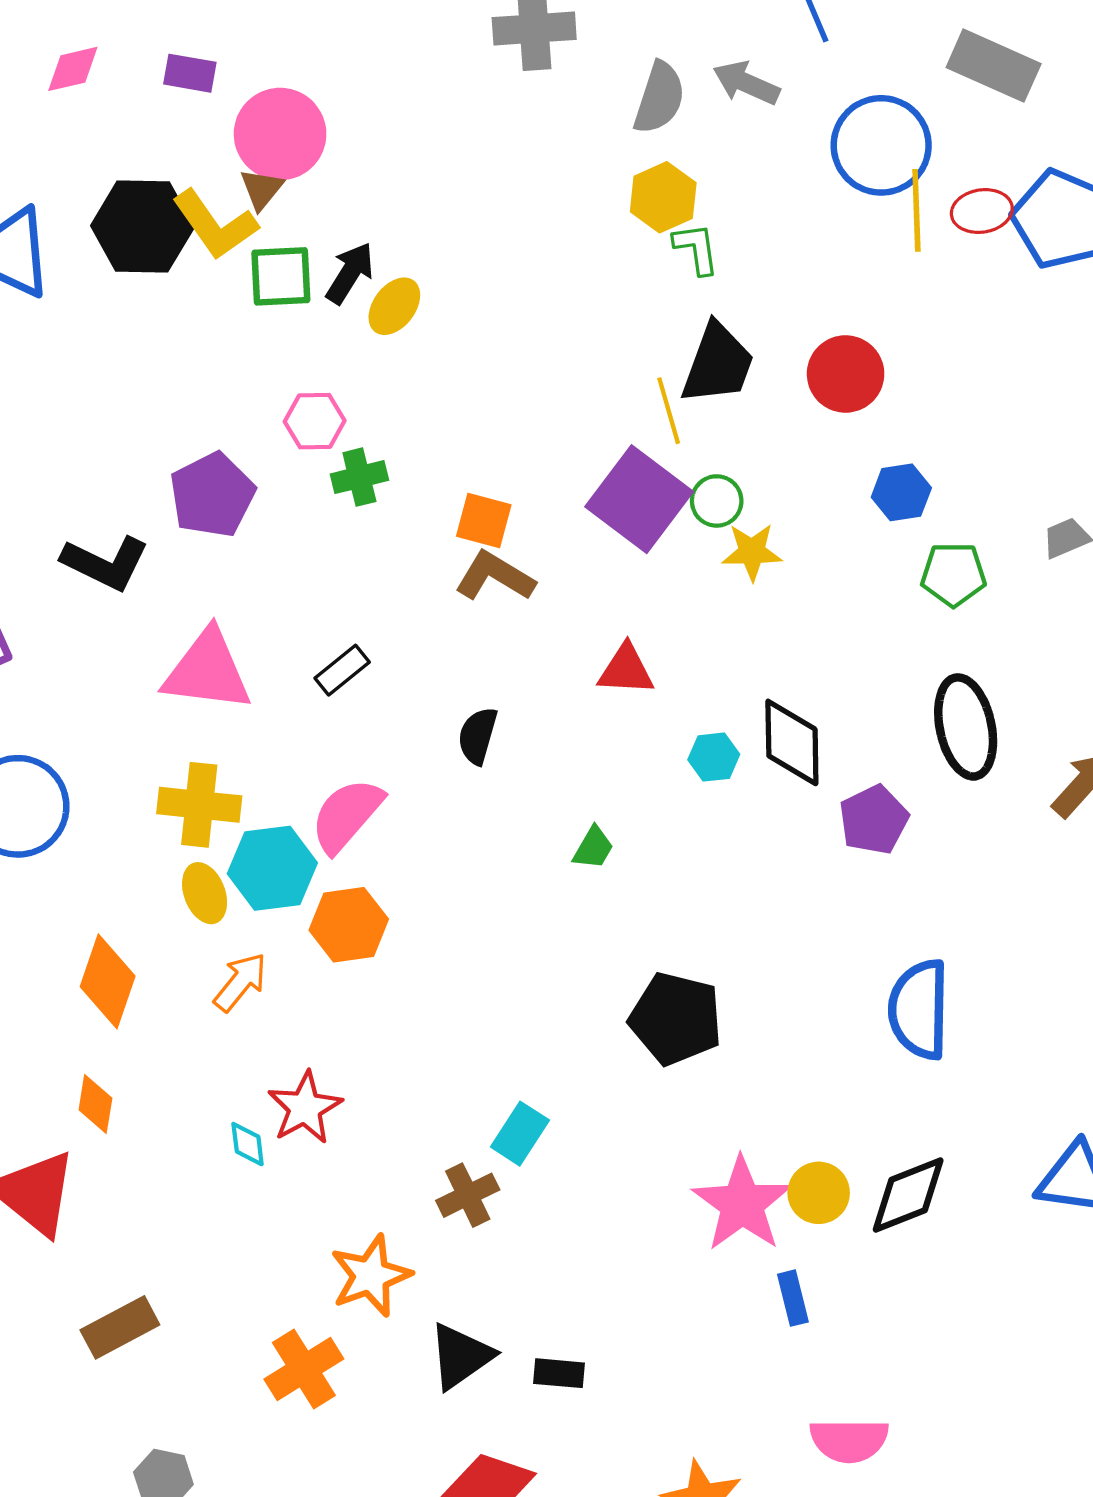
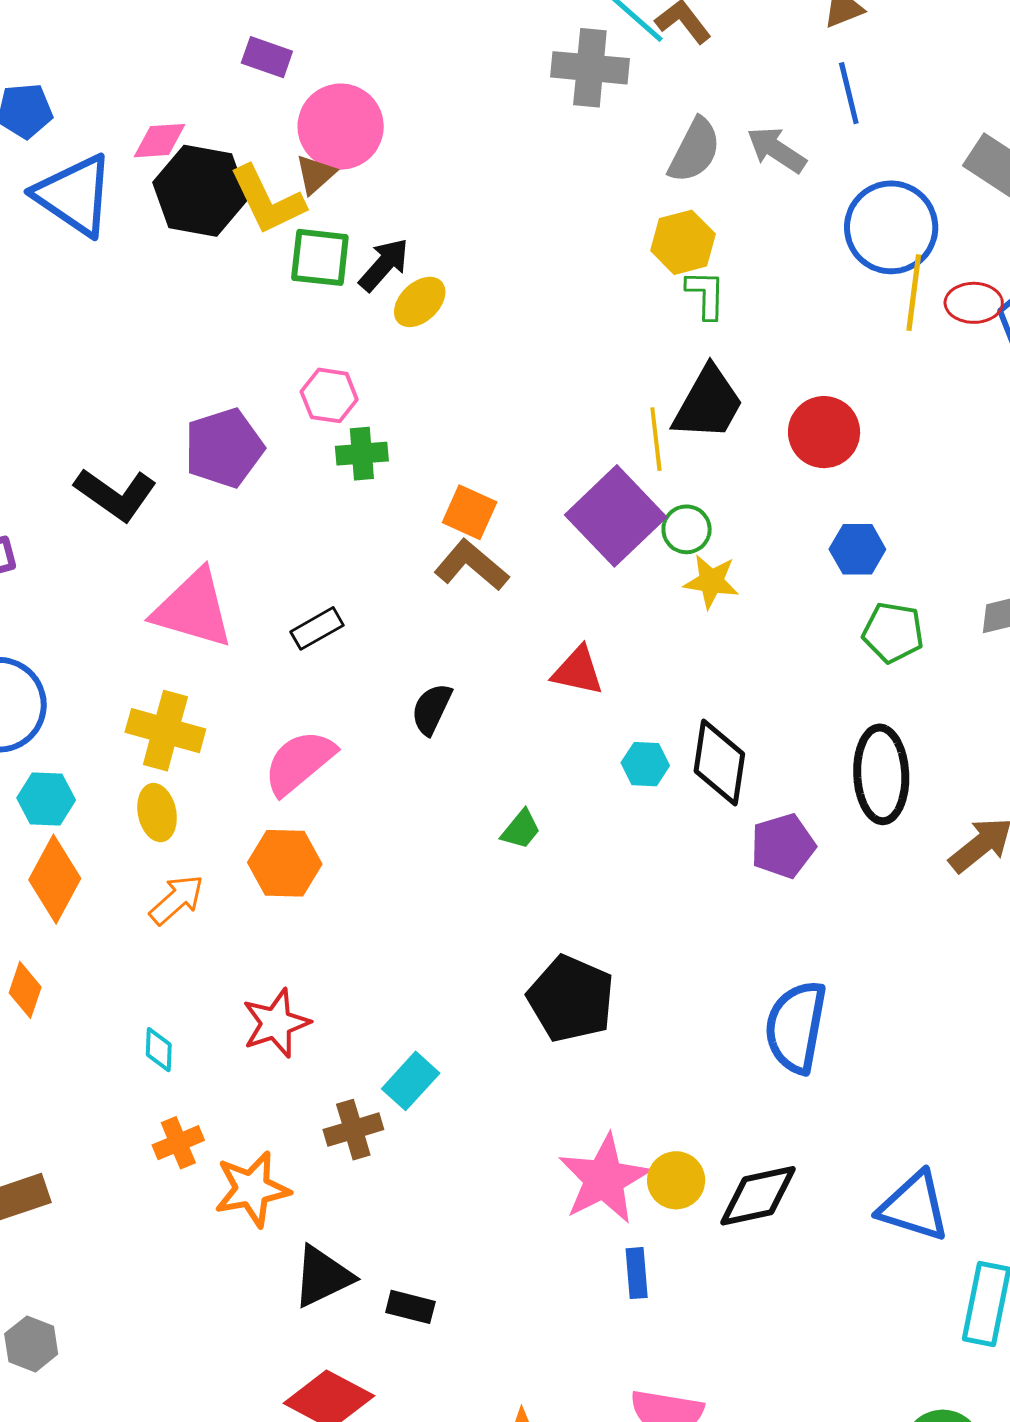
pink diamond: (73, 69) -> (160, 141), moved
cyan hexagon: (272, 868) -> (46, 799), moved, size x0.7
red star: (305, 1108) -> (276, 1023), moved
orange cross: (304, 1369) -> (178, 1143), moved, size x0.7

